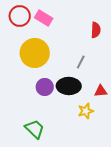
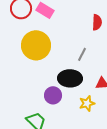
purple circle: (45, 87) -> (53, 95), moved

